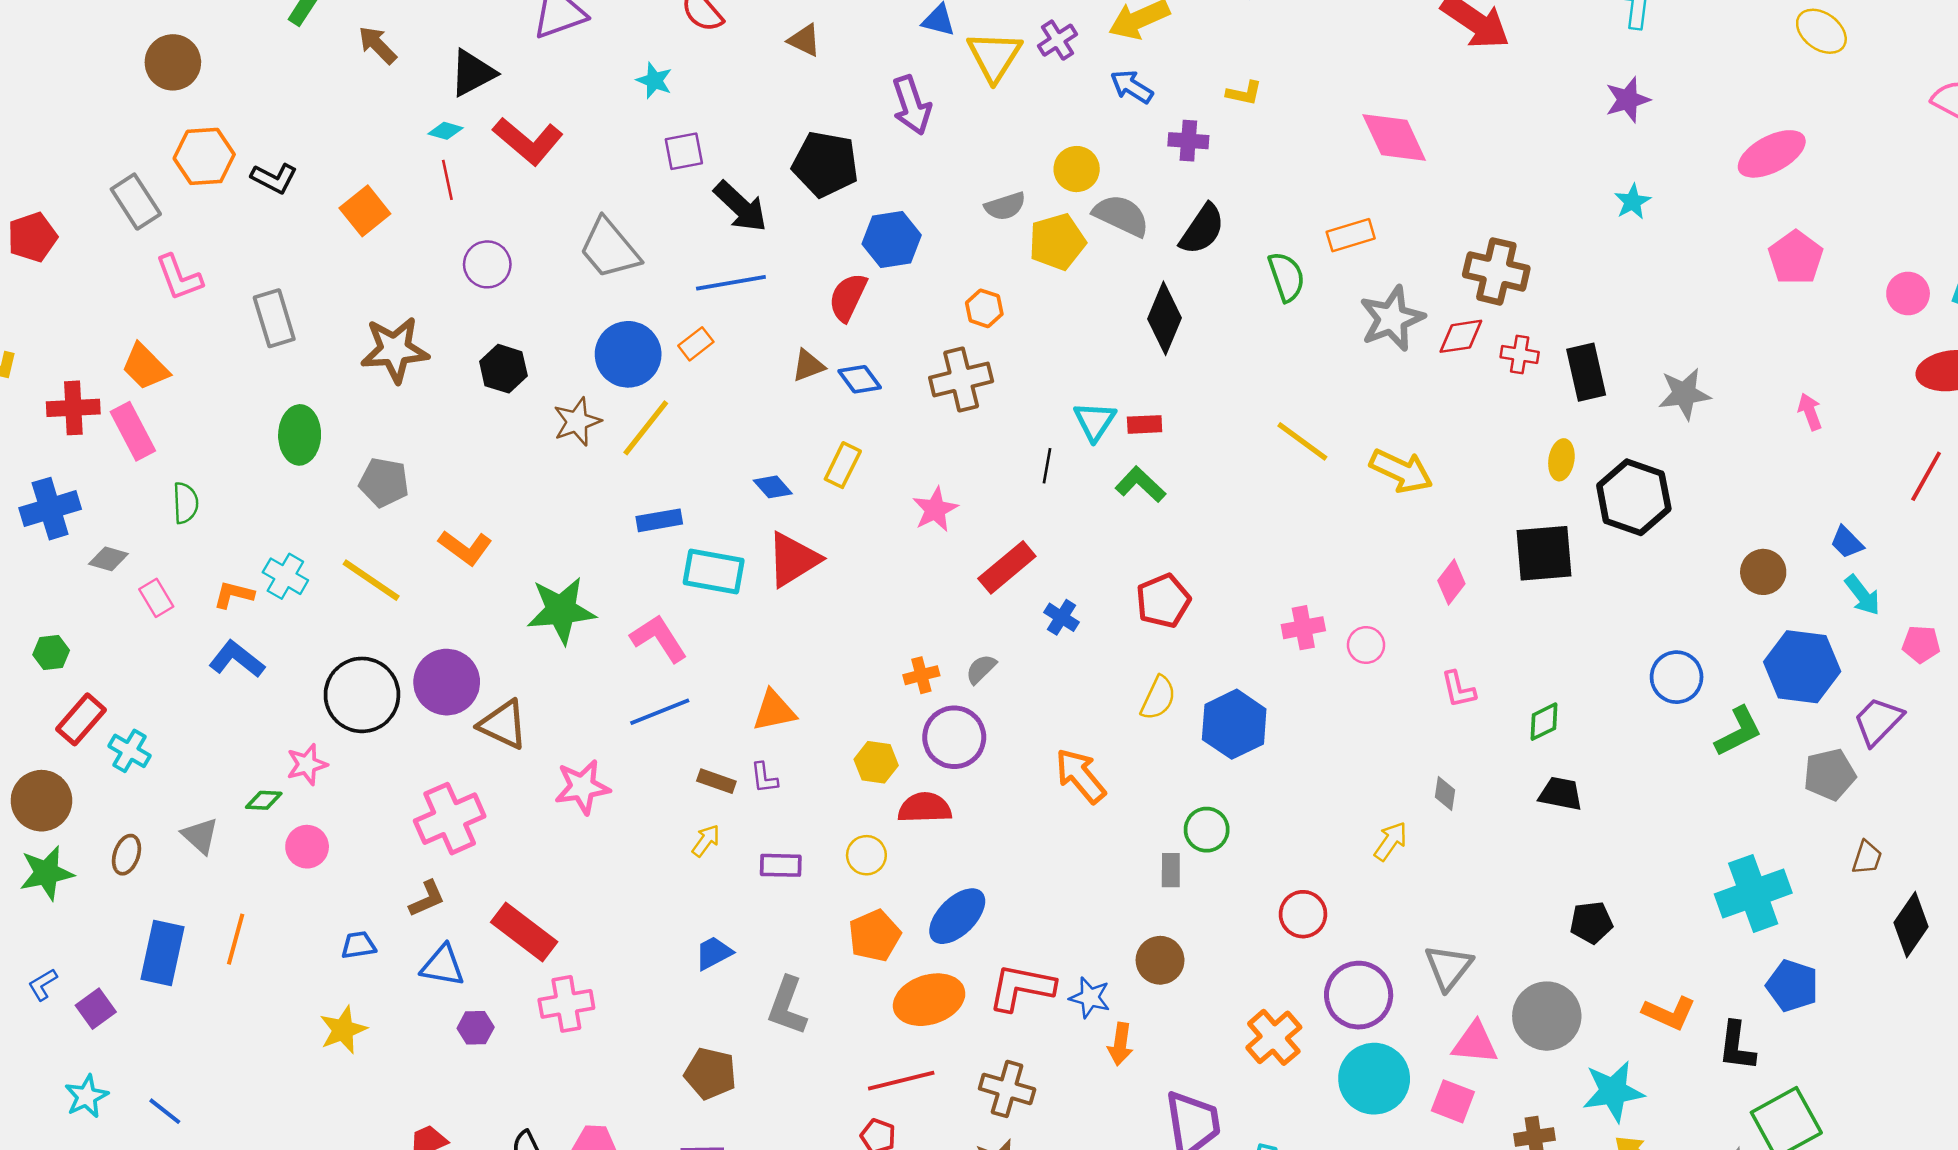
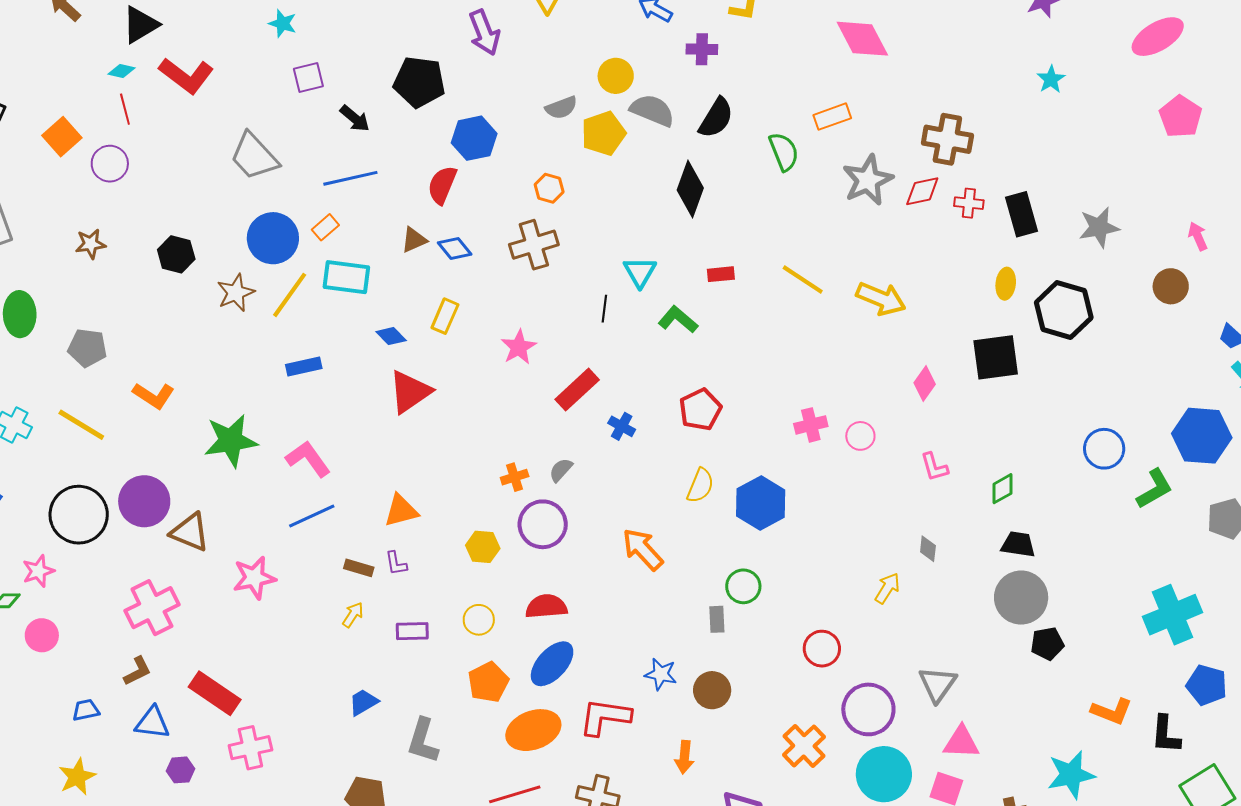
black arrow: (740, 207) -> (355, 118), size x0.7
purple circle: (487, 264) -> (110, 164), moved
brown star: (395, 350) -> (91, 244), size x0.6
red rectangle: (1145, 424) -> (721, 274), moved
cyan rectangle: (714, 571) -> (346, 277), moved
brown circle: (1763, 572) -> (1171, 286), moved
red semicircle: (925, 808) -> (546, 606), moved
blue star: (1090, 998) -> (661, 674), moved
gray circle: (1547, 1016) -> (1021, 598), moved

